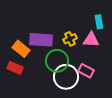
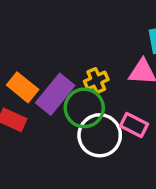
yellow cross: (70, 39) -> (96, 80), moved
purple rectangle: (41, 40) -> (55, 94), moved, turned -55

